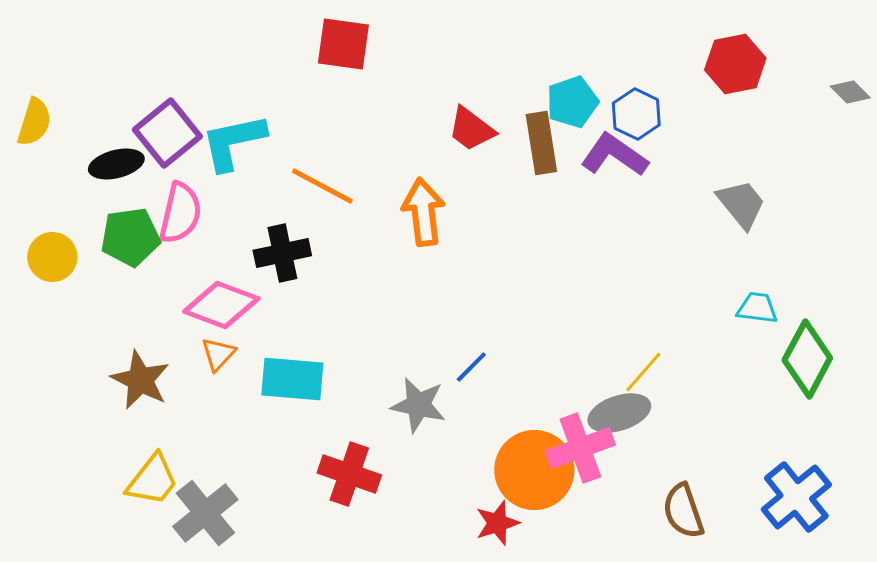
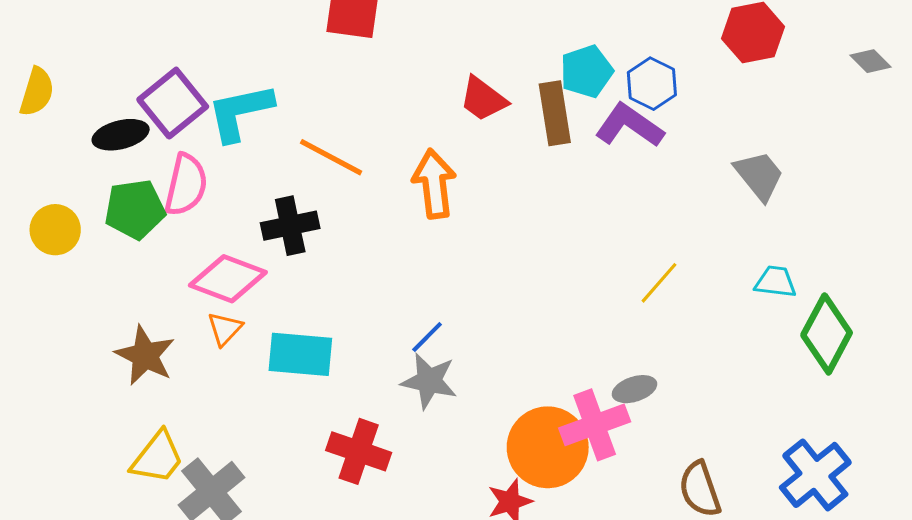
blue line: (471, 367) -> (427, 337), moved
yellow line: (643, 372) -> (659, 283), moved
gray ellipse: (619, 413) -> (634, 389), size x0.7

